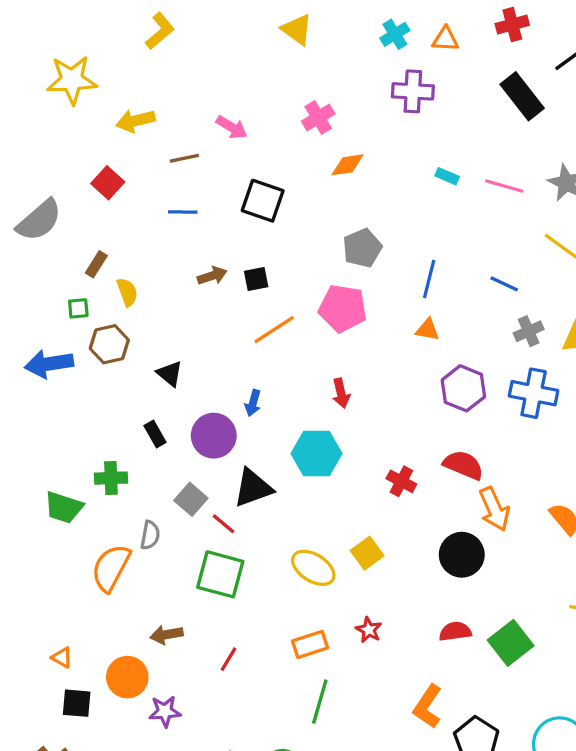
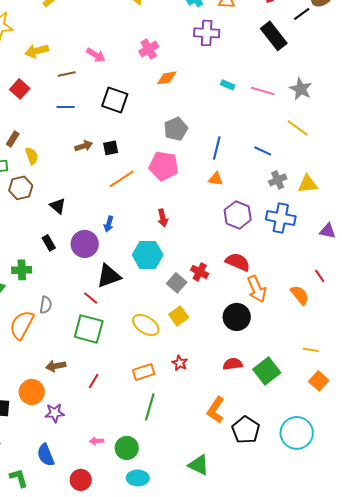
gray square: (191, 499) -> (177, 283), moved

